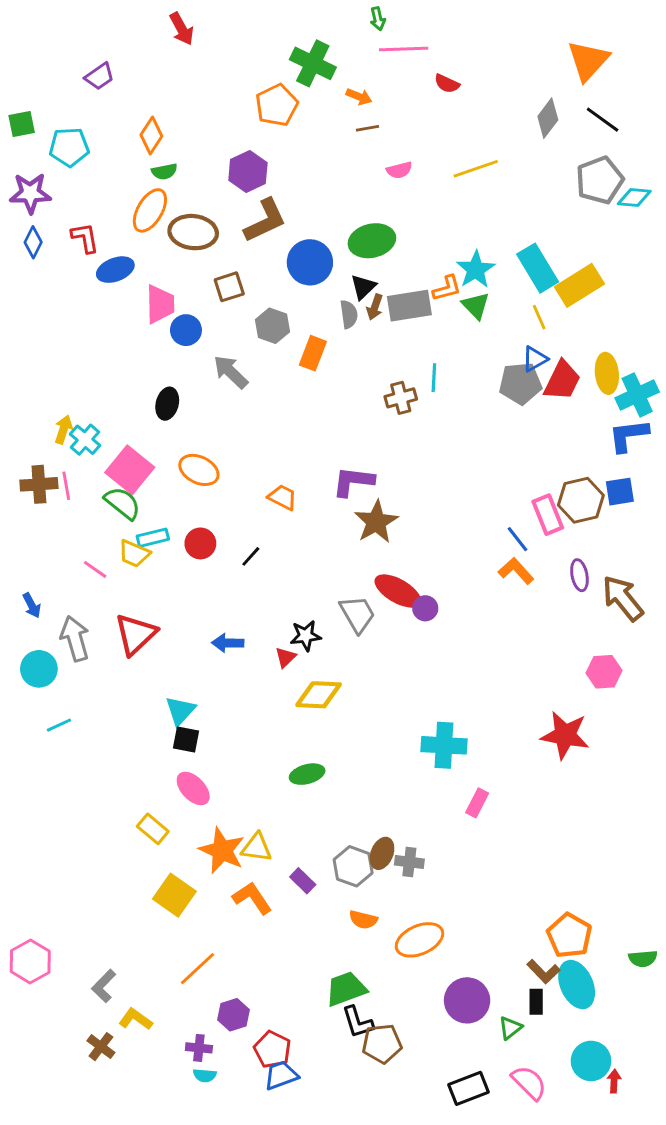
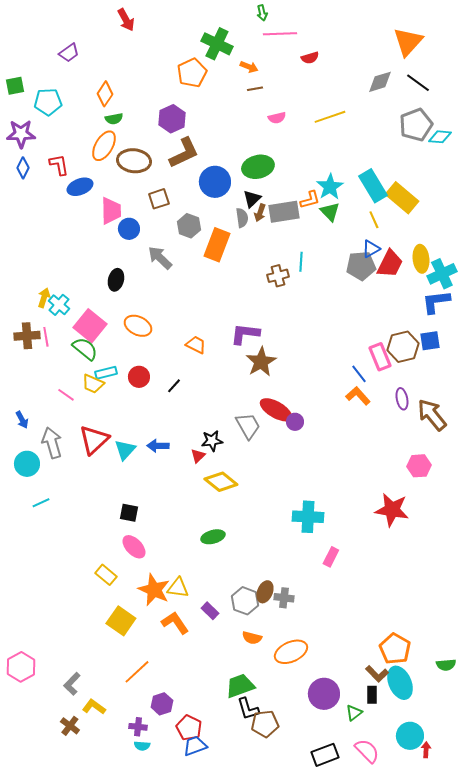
red semicircle: (447, 84) -> (310, 58), turned -42
gray diamond: (548, 118) -> (380, 82), turned 36
yellow rectangle: (579, 285) -> (402, 198), turned 72
orange rectangle: (313, 353) -> (217, 245), size x1.4
yellow diamond: (319, 695) -> (221, 482), turned 36
cyan triangle: (180, 711) -> (125, 450), moved

